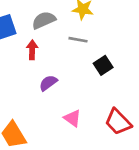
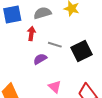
gray line: (78, 40) -> (55, 45), moved
black square: (103, 65) -> (82, 51), size x1.5

